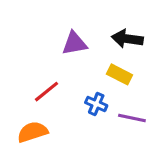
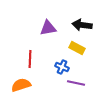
red line: (46, 92) -> (30, 59), turned -48
purple line: (132, 118) -> (76, 83), moved

